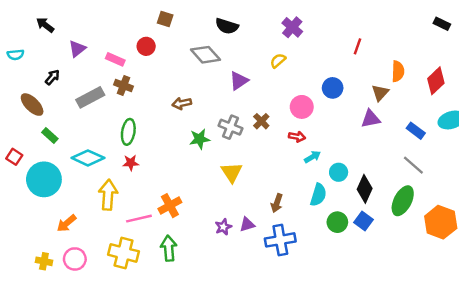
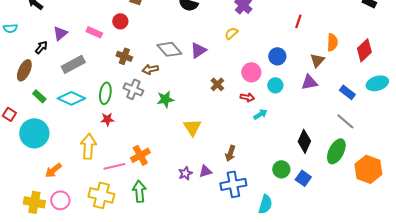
purple triangle: (77, 49) -> (60, 33), moved
gray diamond: (206, 55) -> (169, 49), moved
brown cross: (124, 86) -> (124, 56), moved
brown ellipse: (32, 105) -> (24, 70), turned 70
gray cross: (230, 127) -> (133, 89), moved
cyan diamond: (88, 158) -> (71, 98), moved
cyan circle: (339, 172) -> (275, 85), moved
cyan semicircle: (318, 195) -> (265, 204), moved
blue square: (363, 221) -> (303, 178), moved
yellow cross: (44, 261) -> (34, 202), size x1.5

